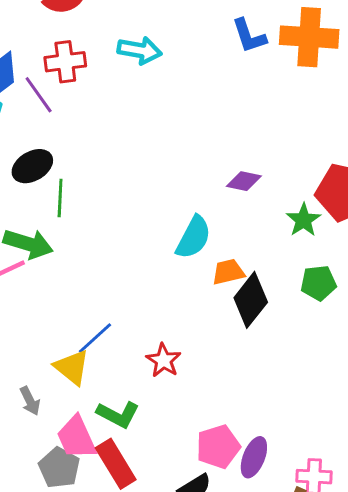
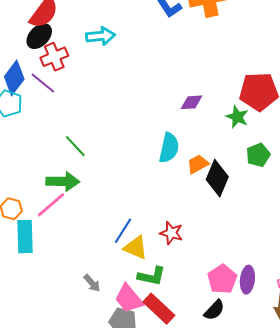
black ellipse: (32, 166) -> (39, 36), moved
green line: (60, 198) -> (75, 146), turned -30
yellow triangle: (72, 367) -> (136, 248), moved

